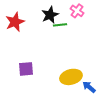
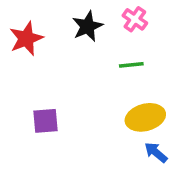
green line: (60, 25) -> (131, 65), moved
yellow ellipse: (71, 77) -> (145, 117), moved

